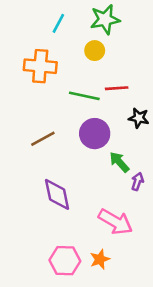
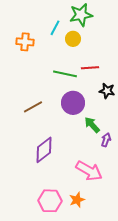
cyan line: (58, 23) -> (55, 28), moved
orange cross: (40, 66) -> (25, 42), moved, size x0.7
purple diamond: (57, 194) -> (44, 150), turned 64

